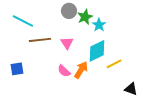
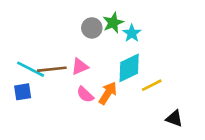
gray circle: (69, 11) -> (92, 28), moved
cyan line: (23, 21) -> (31, 69), moved
brown line: (40, 40) -> (52, 69), moved
pink triangle: (67, 43) -> (80, 67), moved, turned 40

